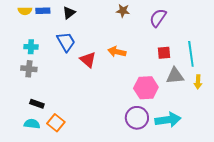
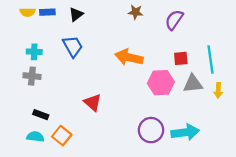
orange arrow: (117, 52) -> (129, 57), size x1.4
red triangle: (88, 60) -> (93, 103), moved
pink hexagon: (146, 88) -> (161, 83), moved

